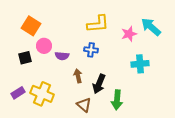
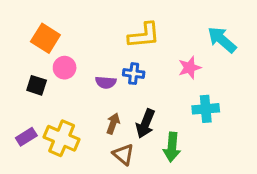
pink star: (129, 34) -> (190, 68), moved
purple semicircle: (62, 56) -> (106, 82), moved
black square: (25, 58) -> (37, 85), turned 32
cyan cross: (140, 64) -> (206, 109), moved
brown arrow: (78, 76) -> (113, 124), moved, turned 32

